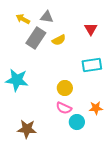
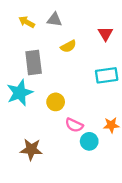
gray rectangle: (36, 38) -> (34, 63), moved, turned -40
cyan star: (17, 80) -> (20, 93), turned -30
yellow circle: (65, 88) -> (56, 102), moved

